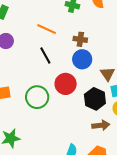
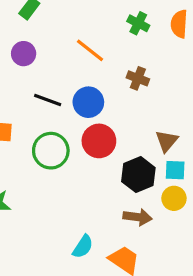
black line: (45, 56) -> (48, 100), moved, turned -54
blue circle: (82, 59) -> (88, 102), moved

